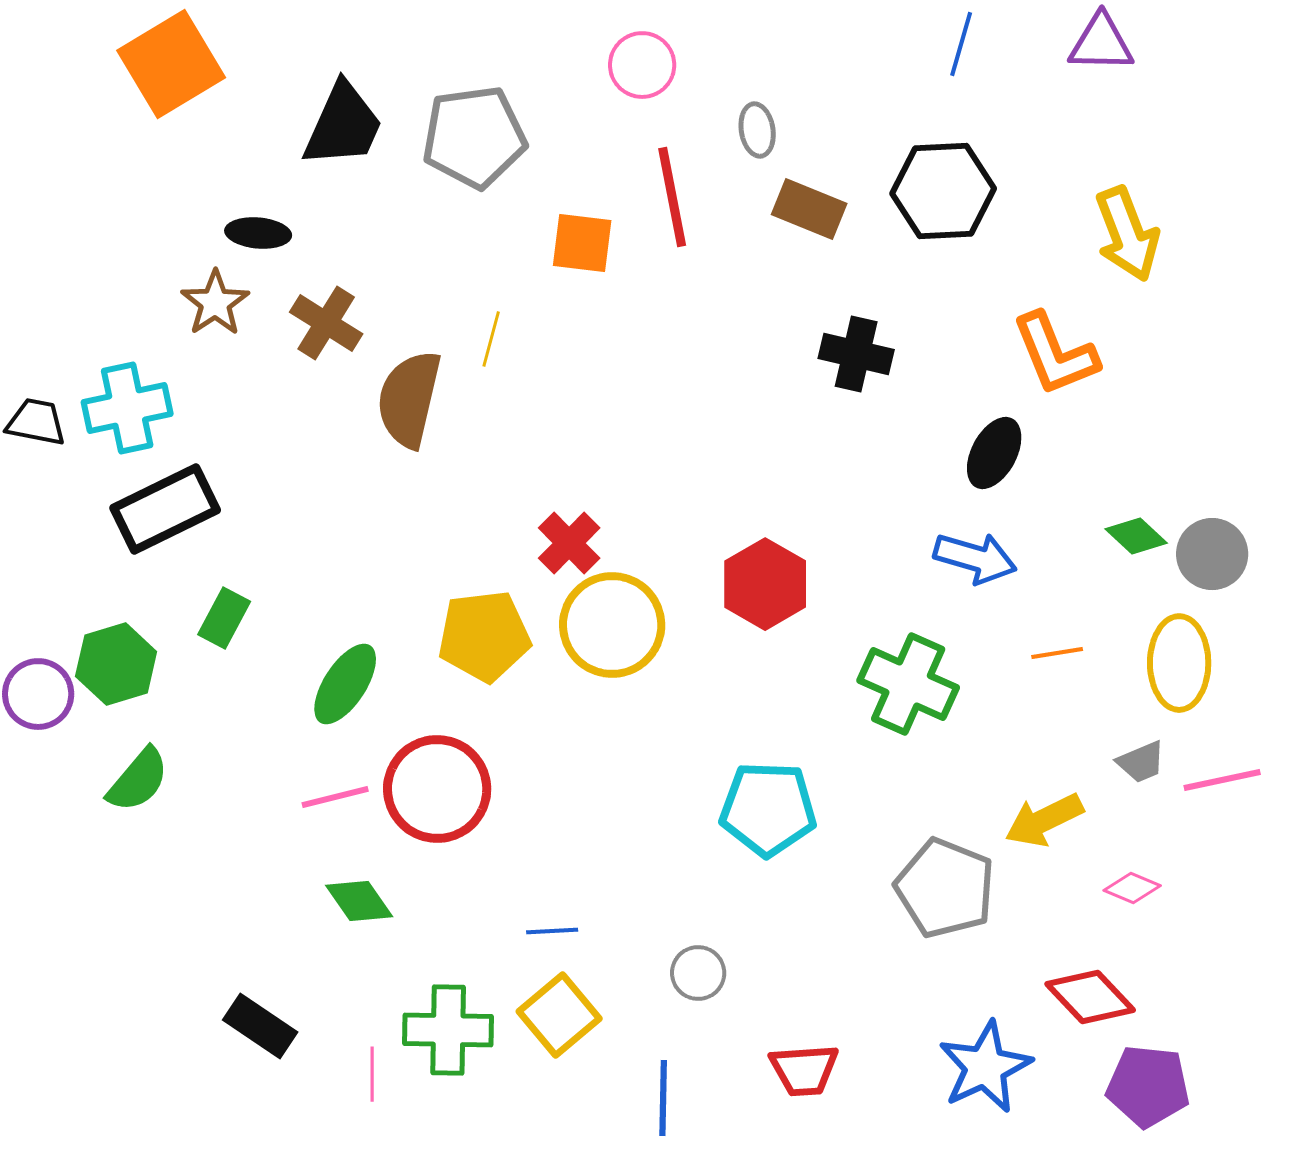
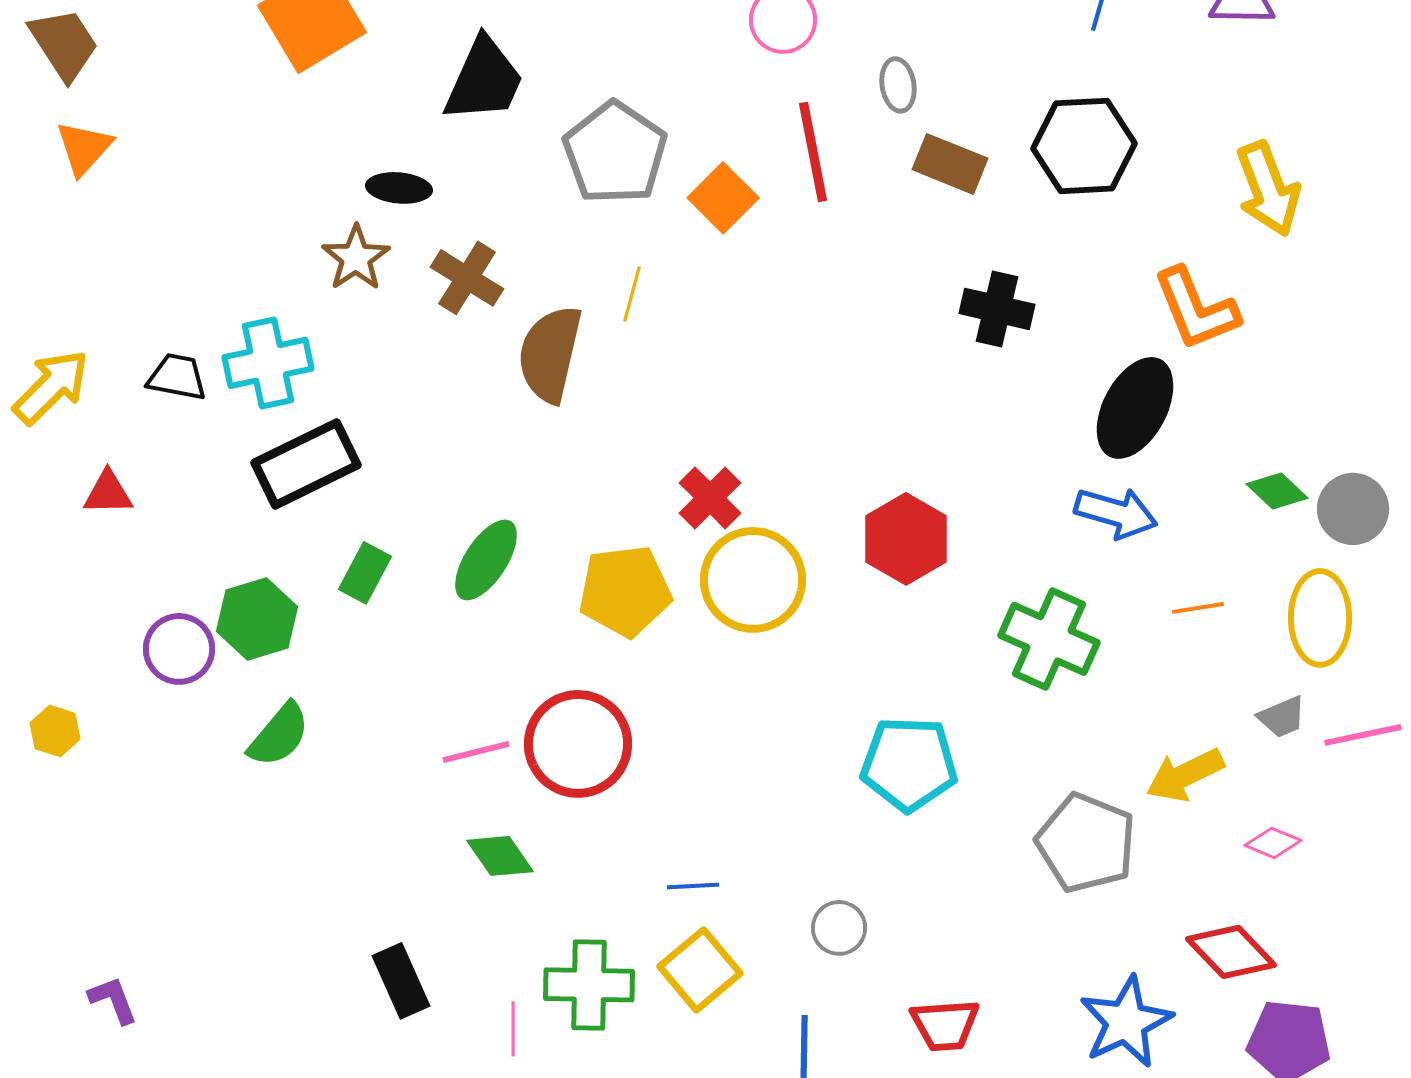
gray pentagon: (474, 137) -> (615, 153), moved, turned -30
orange square: (582, 243) -> (723, 198), turned 38
black ellipse: (994, 453) -> (1135, 408), size x1.4
green ellipse: (345, 684) -> (486, 560), moved
black rectangle: (260, 1026) -> (401, 981), turned 32

